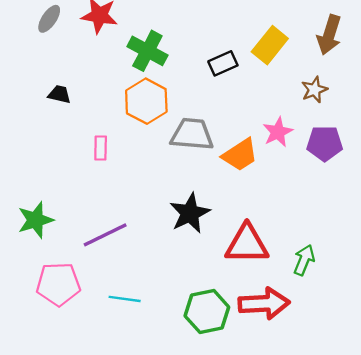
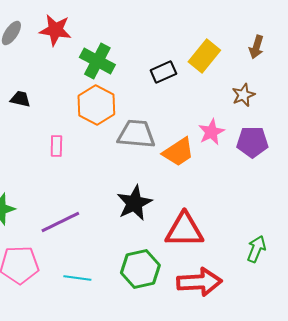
brown arrow: (329, 35) -> (256, 47), size x0.7
green arrow: (304, 260) -> (256, 249), moved
green hexagon: (207, 311) -> (140, 269), moved

